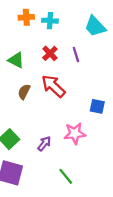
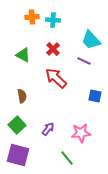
cyan trapezoid: (95, 26) -> (91, 40), moved
purple line: (76, 54) -> (84, 61), moved, turned -48
brown semicircle: (24, 92) -> (22, 96), moved, turned 144
pink star: (75, 133) -> (81, 133), moved

